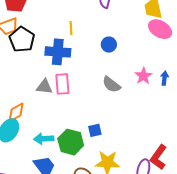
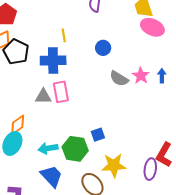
gray semicircle: (111, 85) -> (119, 79), moved

